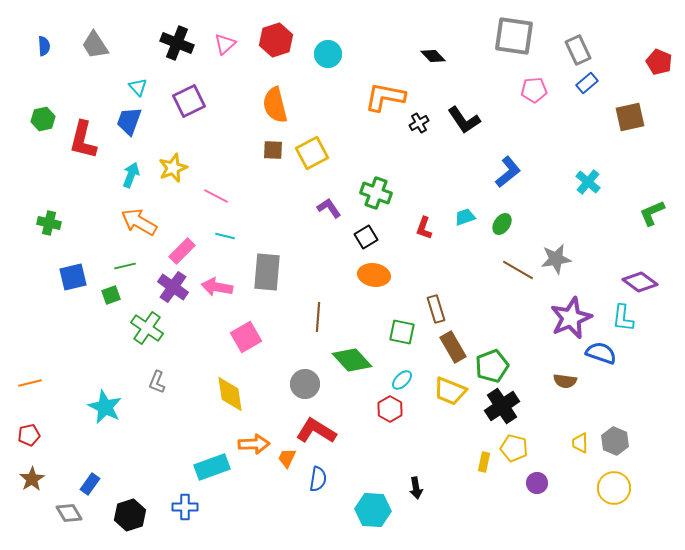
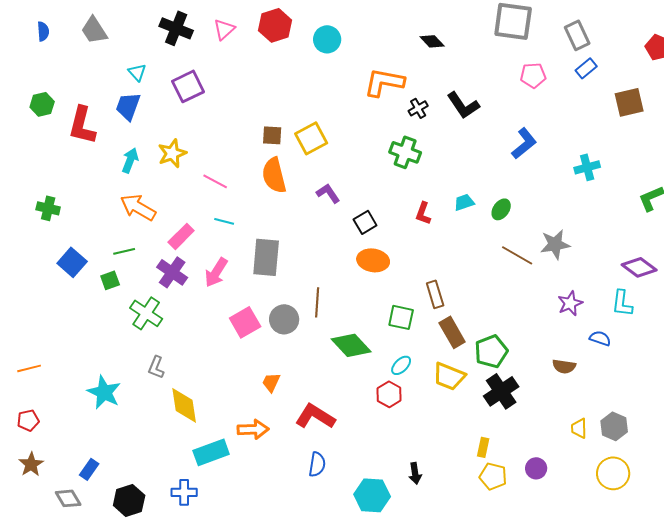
orange semicircle: (275, 105) -> (274, 175), moved
blue L-shape: (508, 172) -> (524, 143), moved
cyan cross: (588, 182) -> (587, 167), turned 35
green cross: (376, 193) -> (405, 152), moved
blue square: (73, 277) -> (72, 262), turned -36
pink arrow: (217, 287) -> (216, 272), turned -68
purple star: (571, 318) -> (570, 303), size x0.6
blue semicircle: (601, 353) -> (600, 338), size x0.7
gray circle: (305, 384) -> (284, 319), moved
yellow diamond: (230, 394) -> (184, 405), moved
yellow pentagon: (514, 448) -> (493, 476), moved
orange trapezoid: (287, 458) -> (271, 382), moved

